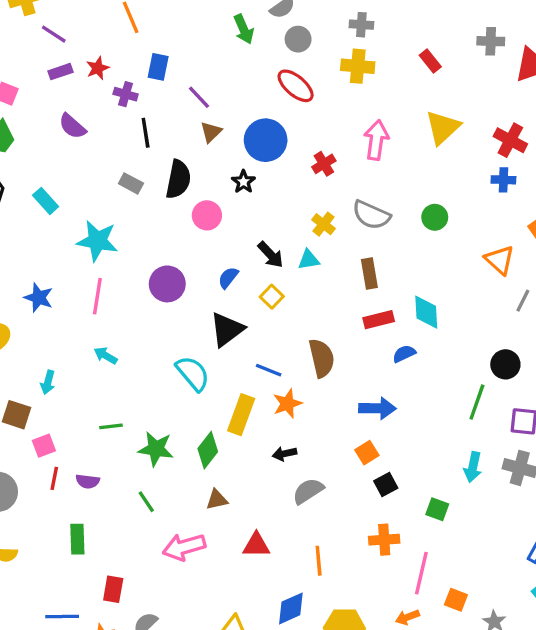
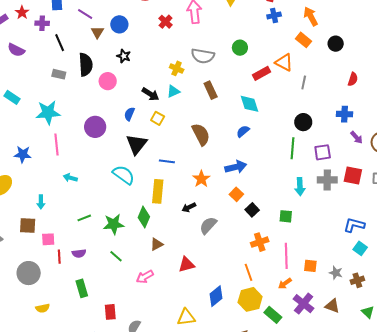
blue circle: (266, 140) -> (119, 24), moved, size x0.7
red cross: (324, 164) -> (166, 22), moved
red rectangle: (379, 320) -> (262, 73), moved
brown semicircle: (322, 358) -> (201, 134), moved
orange star: (287, 404) -> (201, 179), moved
pink square: (44, 446) -> (48, 239), turned 32
pink arrow: (184, 547) -> (145, 277), size x0.7
orange line: (319, 561) -> (249, 272), moved

